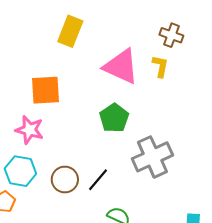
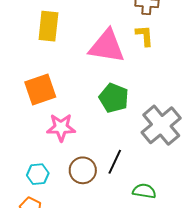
pink star: (30, 130) -> (61, 127), moved
cyan hexagon: (20, 171) -> (38, 174), size x0.7

